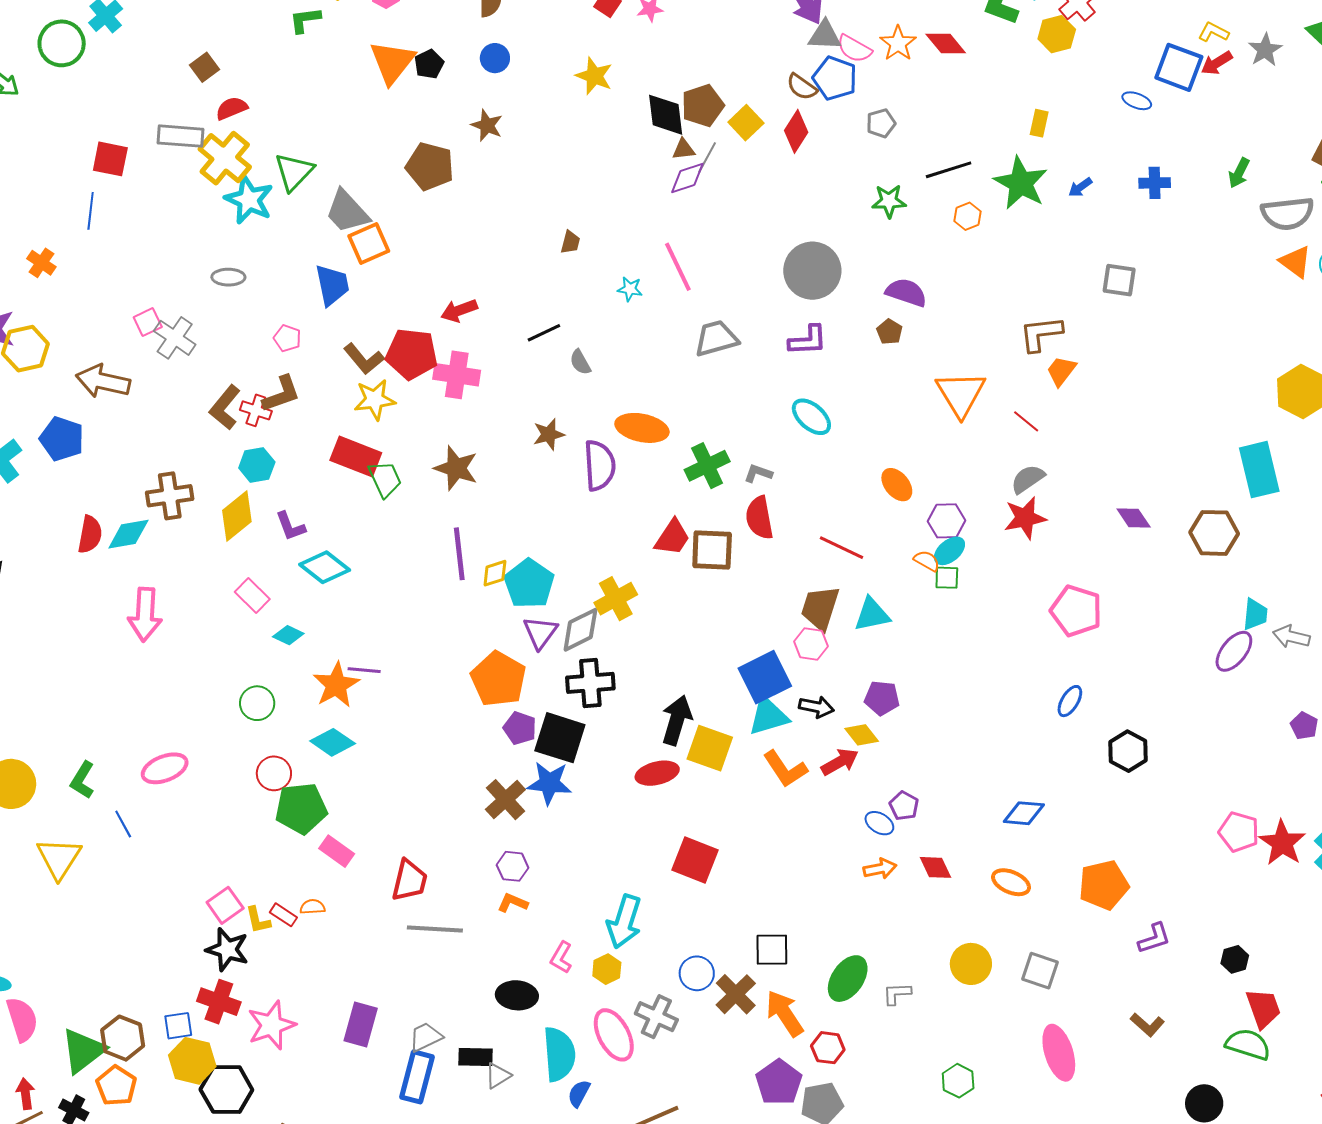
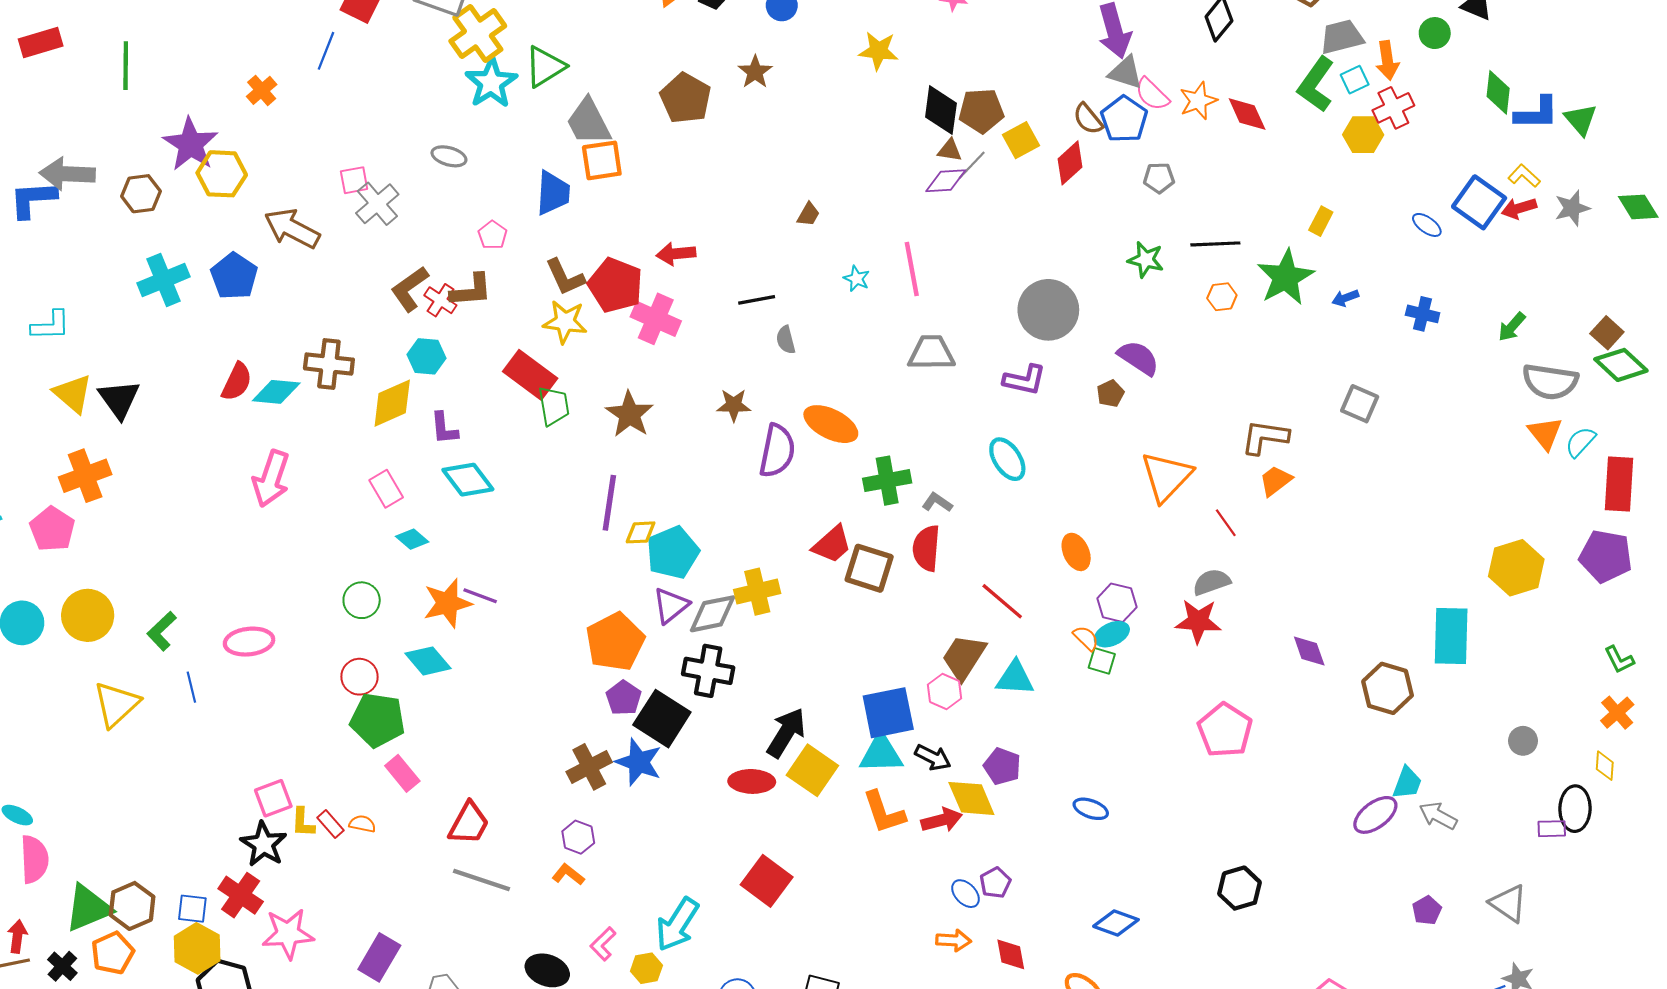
yellow star: (594, 76) -> (878, 51), turned -30
blue ellipse: (1070, 701) -> (1091, 809), moved, turned 64
yellow diamond: (862, 735) -> (971, 798), size x1.4

